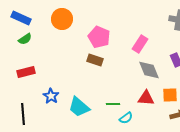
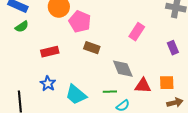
pink pentagon: (99, 37) -> (80, 22), moved
gray diamond: (149, 70) -> (123, 69), moved
red rectangle: (26, 72) -> (50, 52), moved

